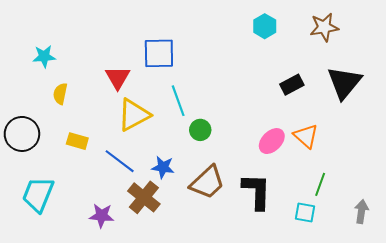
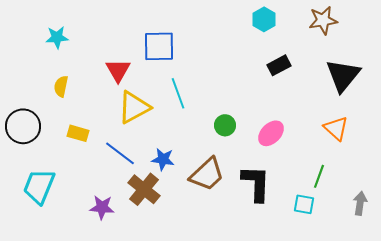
cyan star: (44, 56) -> (57, 37), moved
black rectangle: (292, 85) -> (279, 65), moved
green circle: (200, 130) -> (225, 125), moved
orange triangle: (306, 136) -> (336, 128), moved

